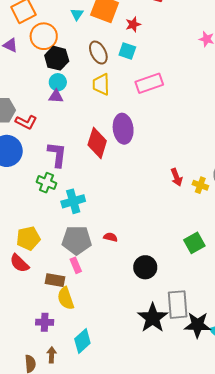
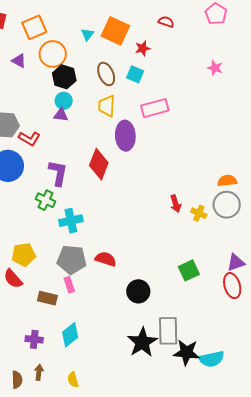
purple ellipse: (123, 129) -> (125, 136), moved
red semicircle: (110, 237) -> (106, 259), size x1.5
yellow semicircle: (66, 298) -> (73, 380), moved, size x0.7
cyan diamond: (82, 341) -> (70, 335), moved

